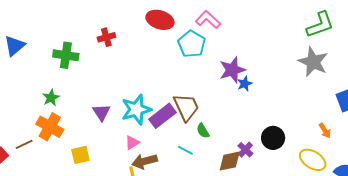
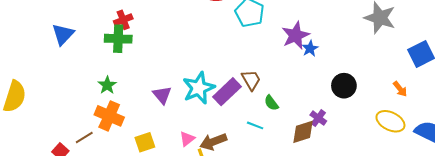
red cross: (106, 37) -> (123, 20), moved
brown trapezoid: (186, 107) -> (251, 80), size x0.7
black circle: (273, 138) -> (344, 86), moved
pink triangle: (132, 143) -> (187, 139), moved

